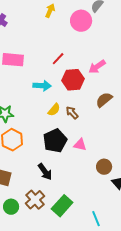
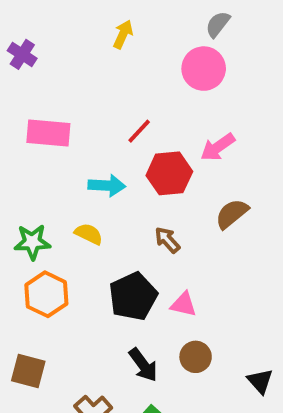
pink circle: (81, 21) -> (204, 69), moved
yellow semicircle: (54, 110) -> (89, 234), moved, turned -104
brown circle: (104, 167) -> (196, 357), moved
black arrow: (45, 172) -> (143, 365), moved

